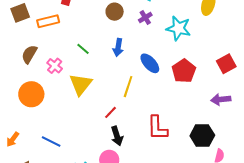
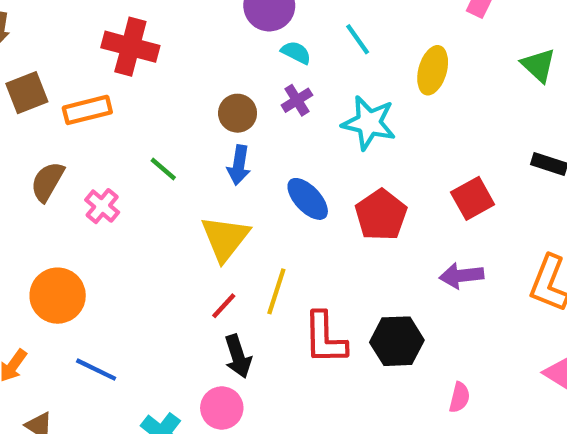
brown circle: (115, 12) -> (238, 113), moved
yellow triangle: (81, 84) -> (225, 238), moved
yellow line: (128, 87) -> (276, 291), moved
orange circle: (31, 94) -> (58, 296), moved
black hexagon: (202, 135) -> (397, 341), moved

